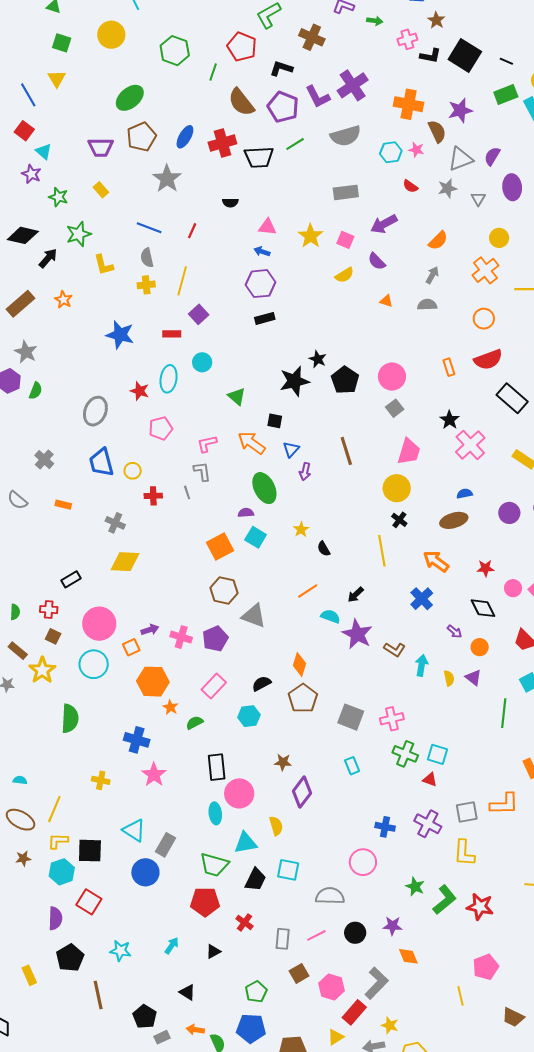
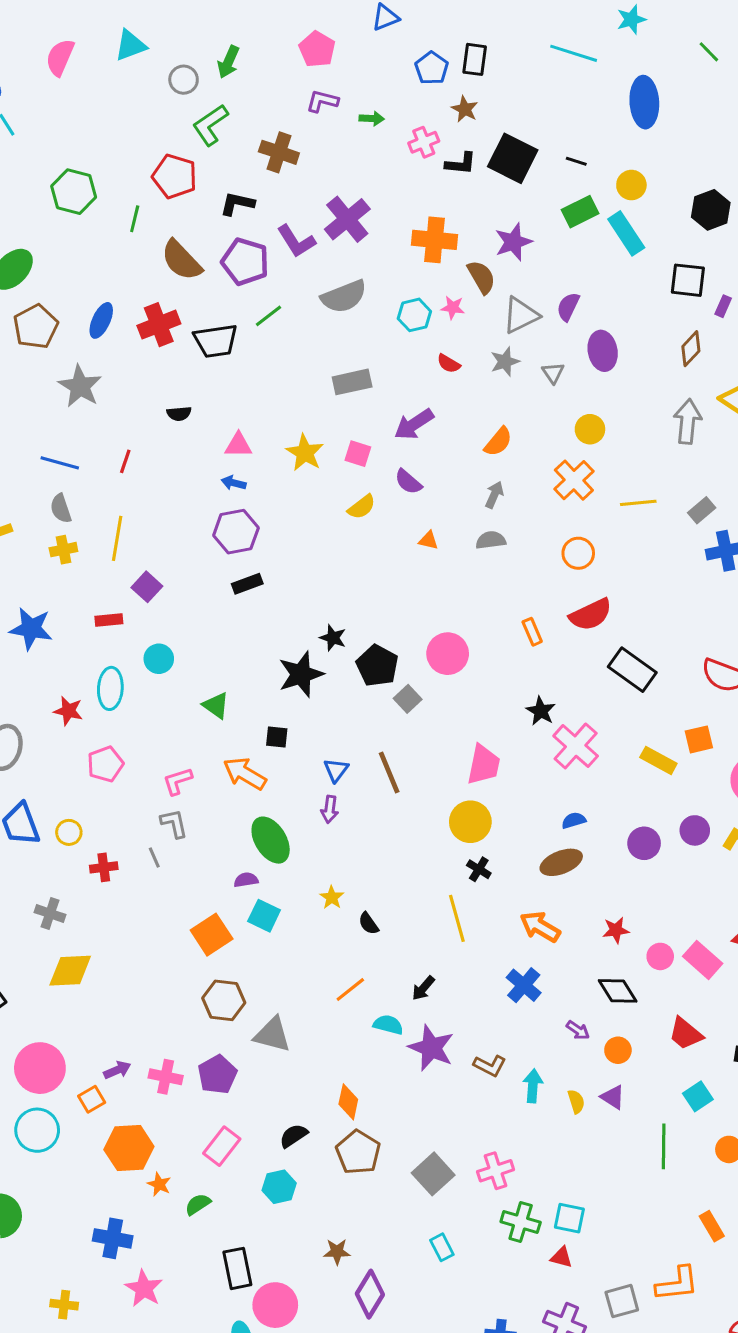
gray square: (395, 408) -> (408, 699), moved
blue triangle: (291, 449) -> (336, 770), moved
gray square: (351, 717) -> (433, 1174), turned 32

